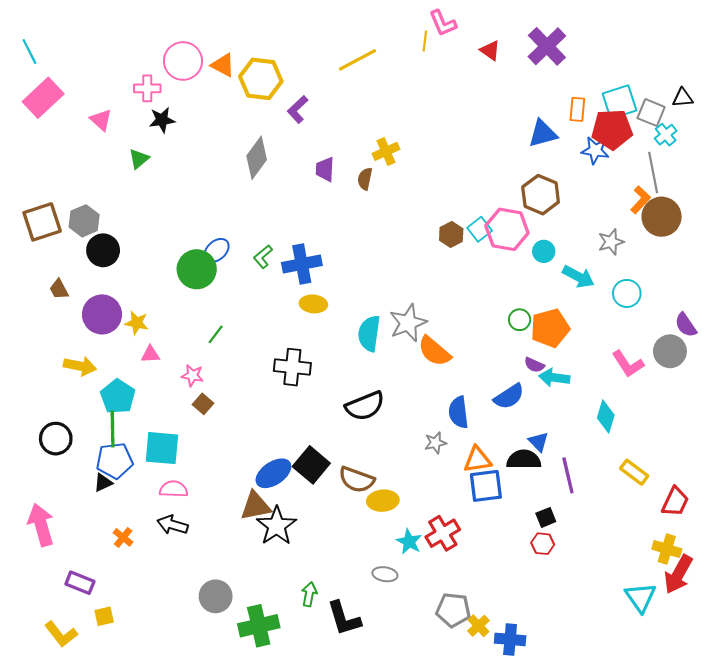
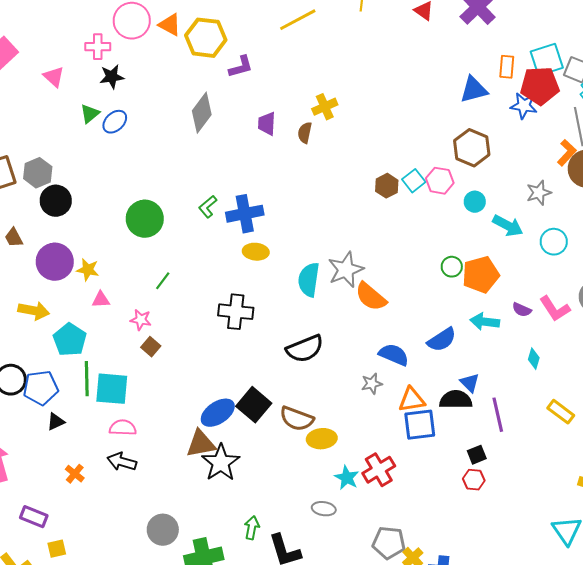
purple L-shape: (298, 109) -> (241, 67), turned -152
pink hexagon: (507, 229) -> (440, 181), size x0.7
blue ellipse: (217, 250) -> (115, 122), moved
purple semicircle: (534, 365) -> (522, 310), moved
blue semicircle: (459, 412) -> (394, 355), turned 120
cyan diamond: (606, 416) -> (534, 359), size x0.7
green line: (113, 429) -> (87, 379), moved
blue pentagon: (115, 461) -> (41, 388), moved

